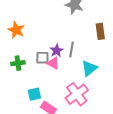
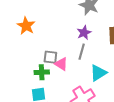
purple star: (57, 51) -> (84, 33), moved
green cross: (18, 63) -> (42, 72), moved

